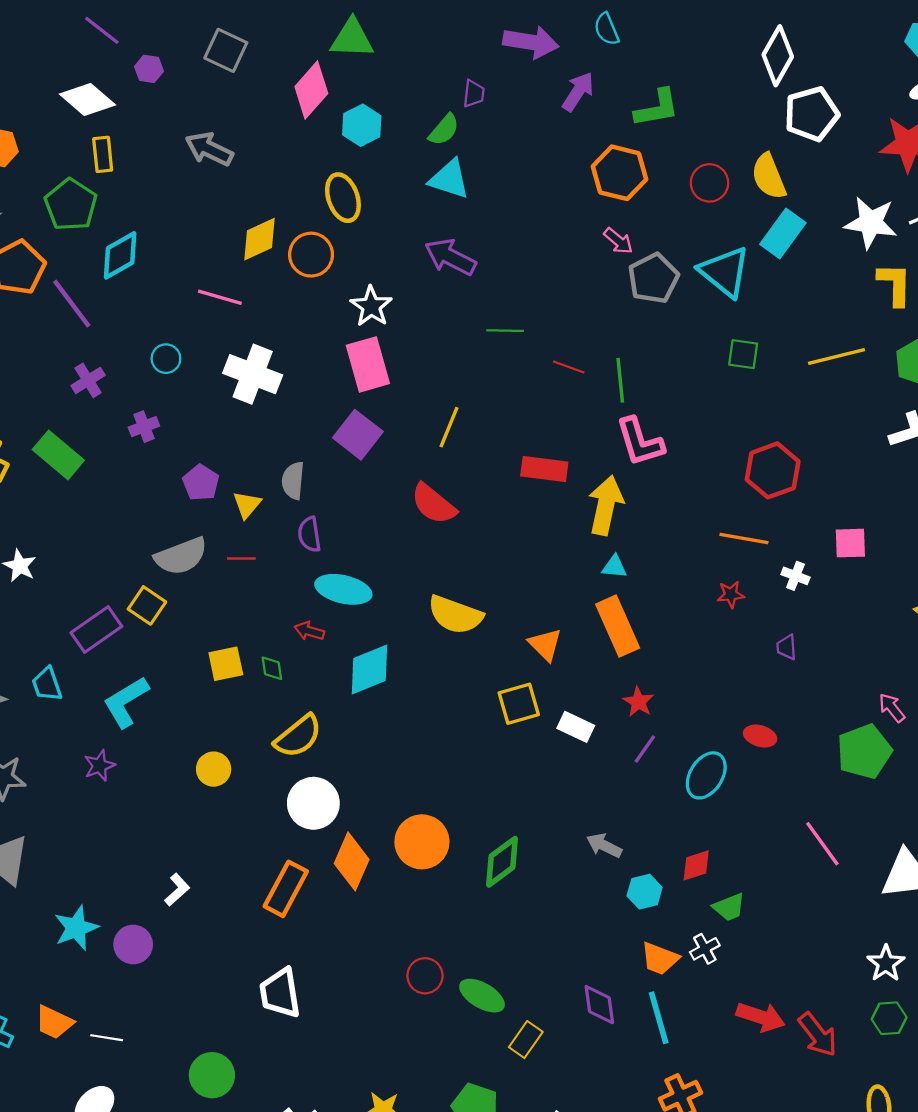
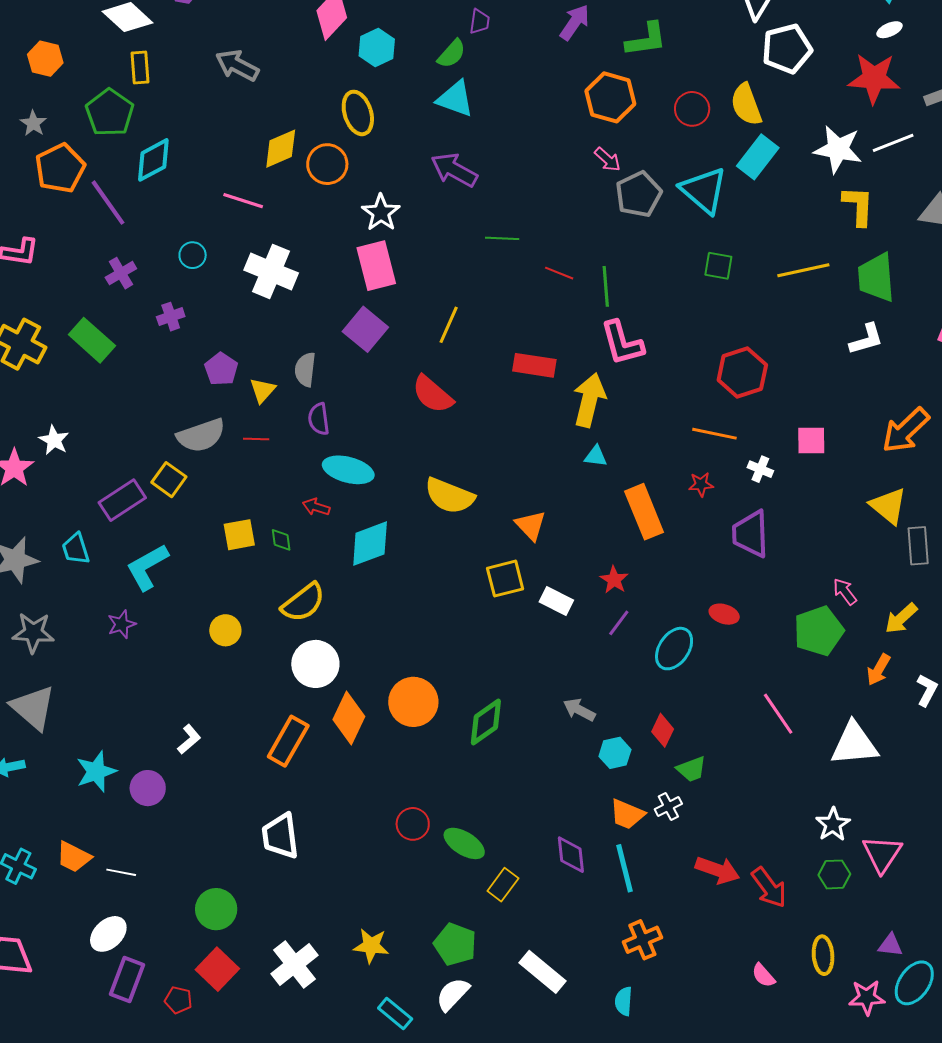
orange rectangle: (618, 626) -> (644, 512), moved
purple trapezoid: (787, 647) -> (750, 534), size x2.0
red diamond: (696, 865) -> (663, 730), turned -48

